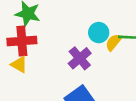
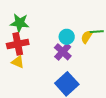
cyan circle: (99, 33) -> (67, 37), moved

